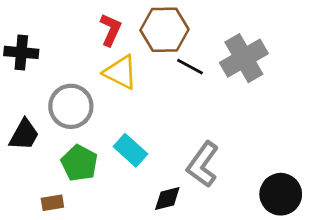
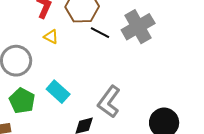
yellow triangle: (121, 72) -> (51, 37), size x0.6

